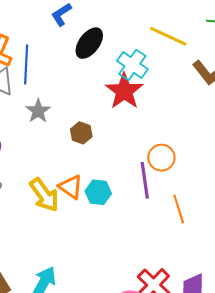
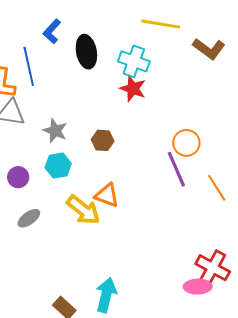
black ellipse: (89, 43) -> (86, 52), turned -32
blue line: (26, 65) -> (29, 66), moved
red star: (124, 91) -> (133, 89), size x0.7
cyan hexagon: (98, 192) -> (58, 166), moved

